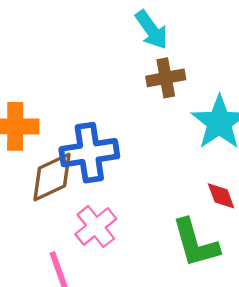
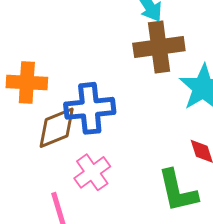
brown cross: (166, 78) -> (159, 47), size x1.5

